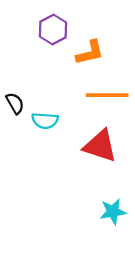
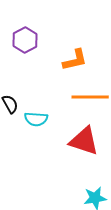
purple hexagon: (53, 30) -> (25, 40), moved

